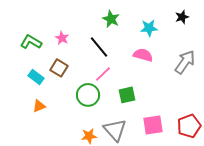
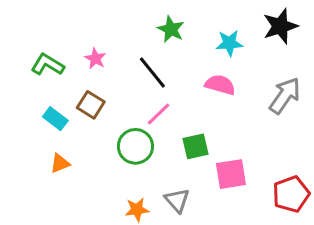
black star: (182, 17) -> (280, 26), size x1.6
pink square: (153, 125) -> (231, 174), moved
gray triangle: (115, 130) -> (177, 200), size x0.7

